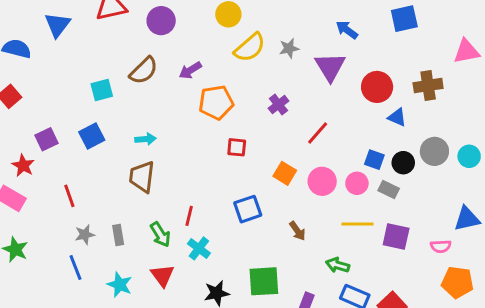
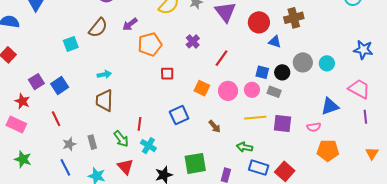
blue square: (92, 136) -> (60, 86), moved

